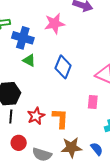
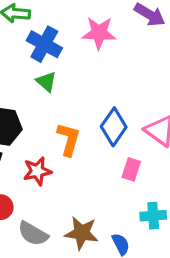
blue diamond: (63, 67) -> (114, 127), moved
orange L-shape: (60, 118) -> (69, 139), moved

